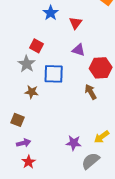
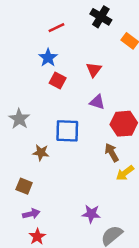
blue star: (51, 13) -> (48, 58), moved
red square: (37, 46) -> (58, 80), moved
gray star: (27, 64) -> (19, 119), moved
yellow arrow: (102, 137) -> (125, 173), moved

